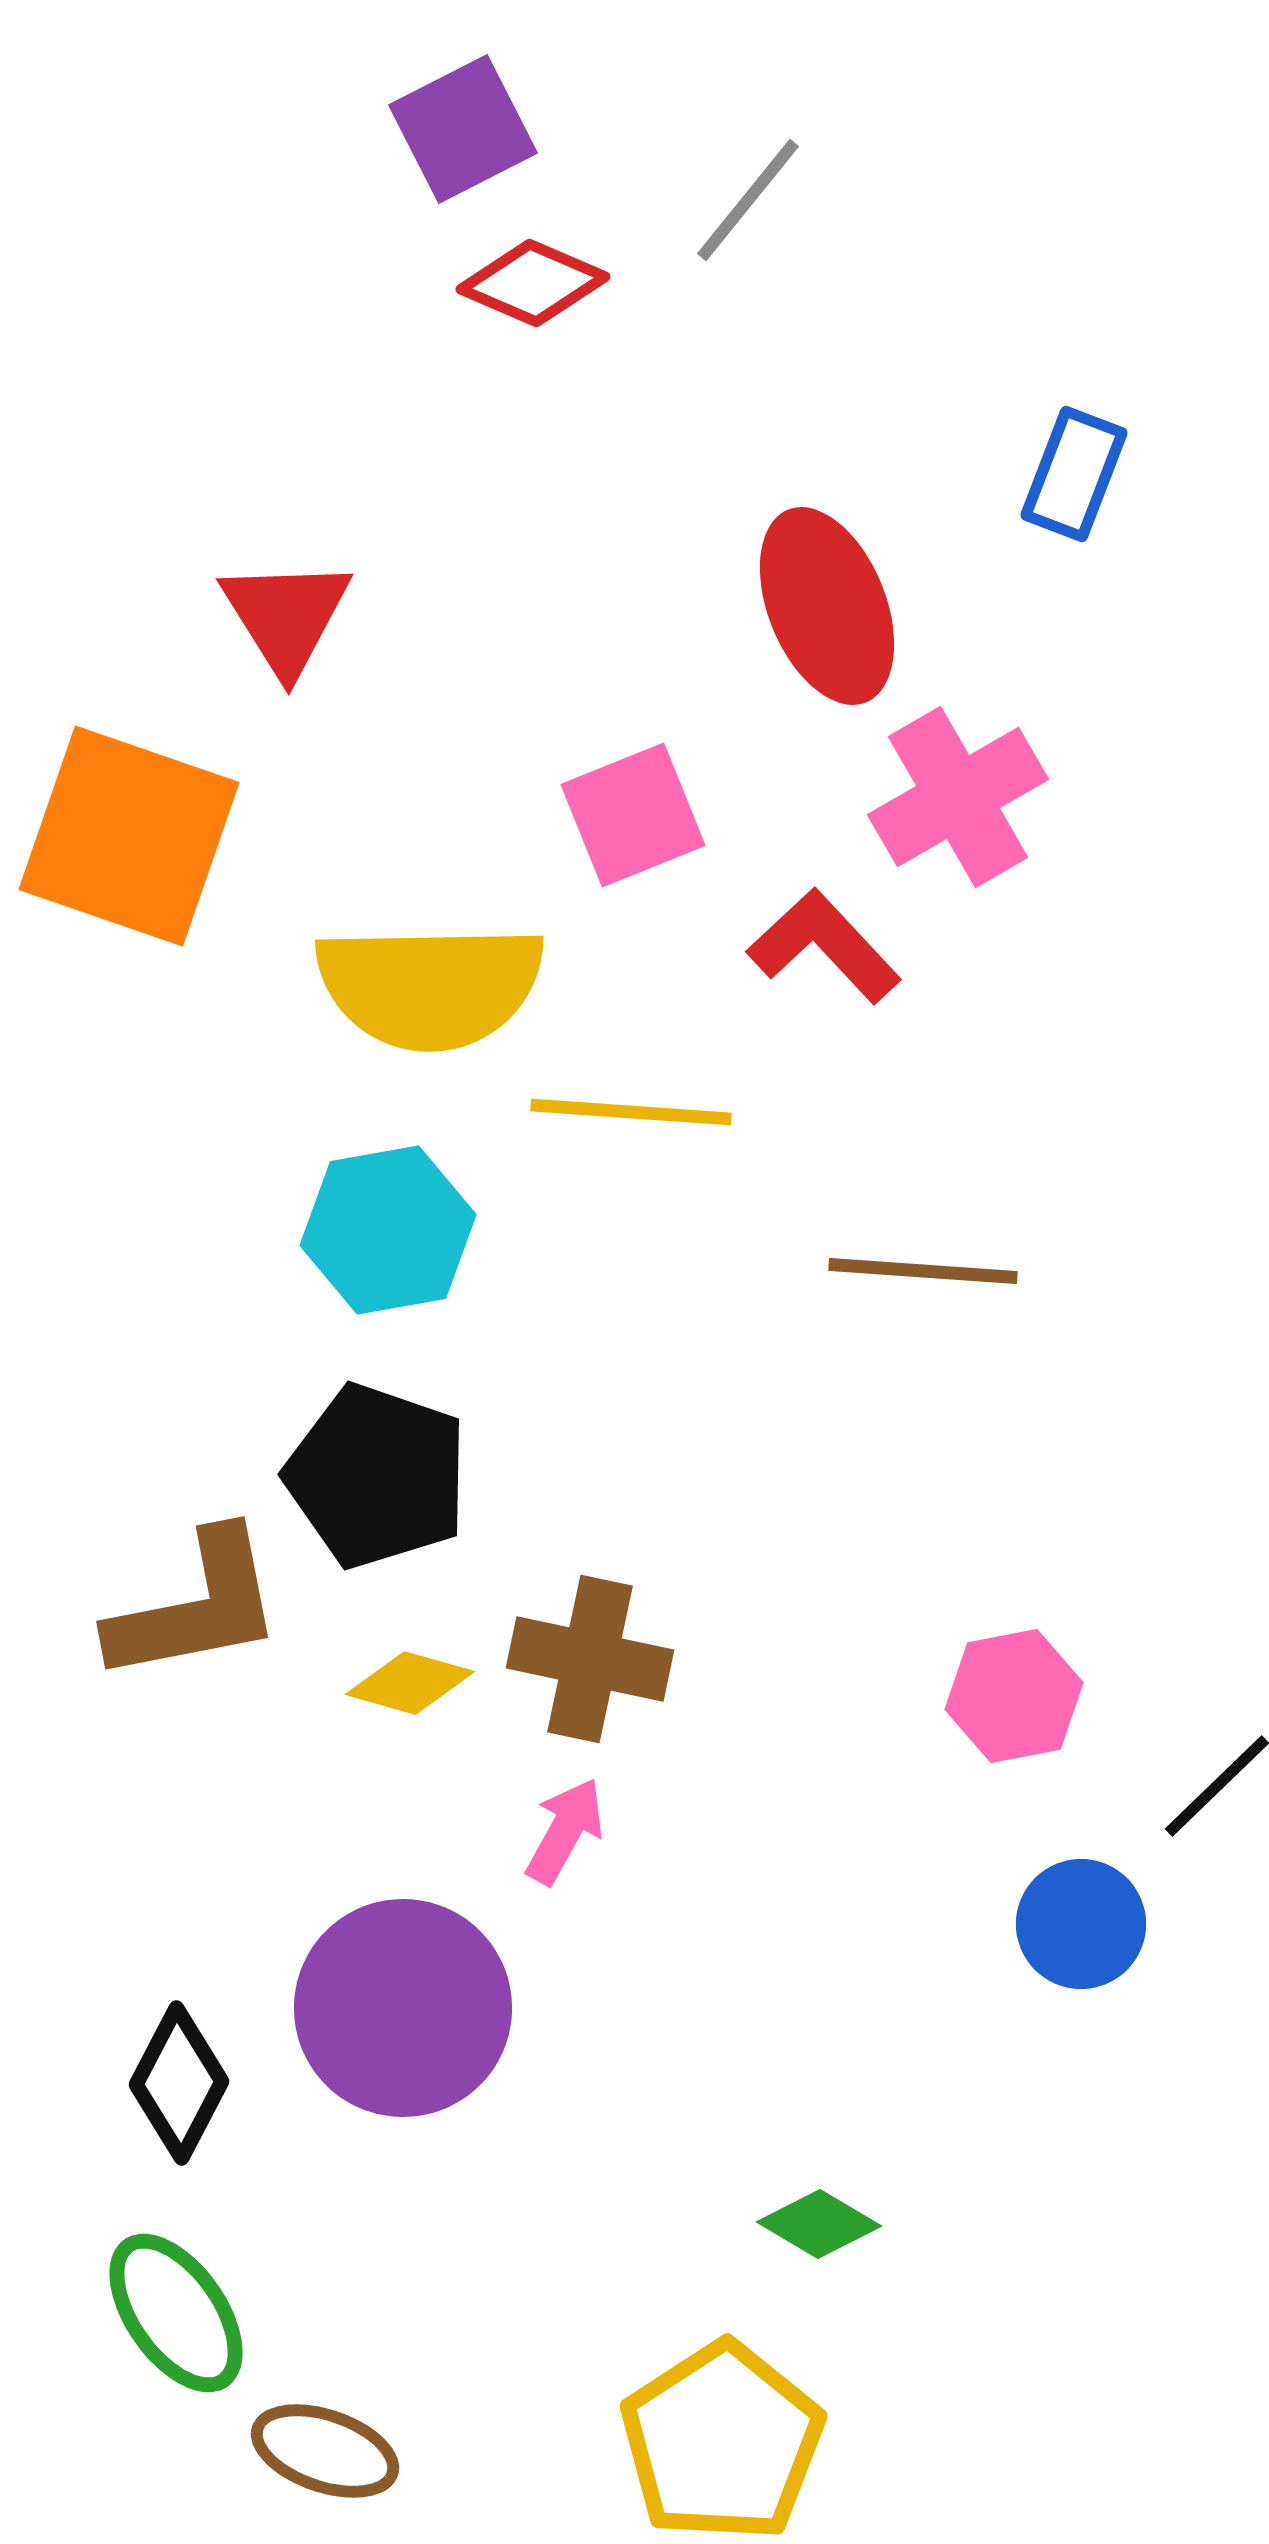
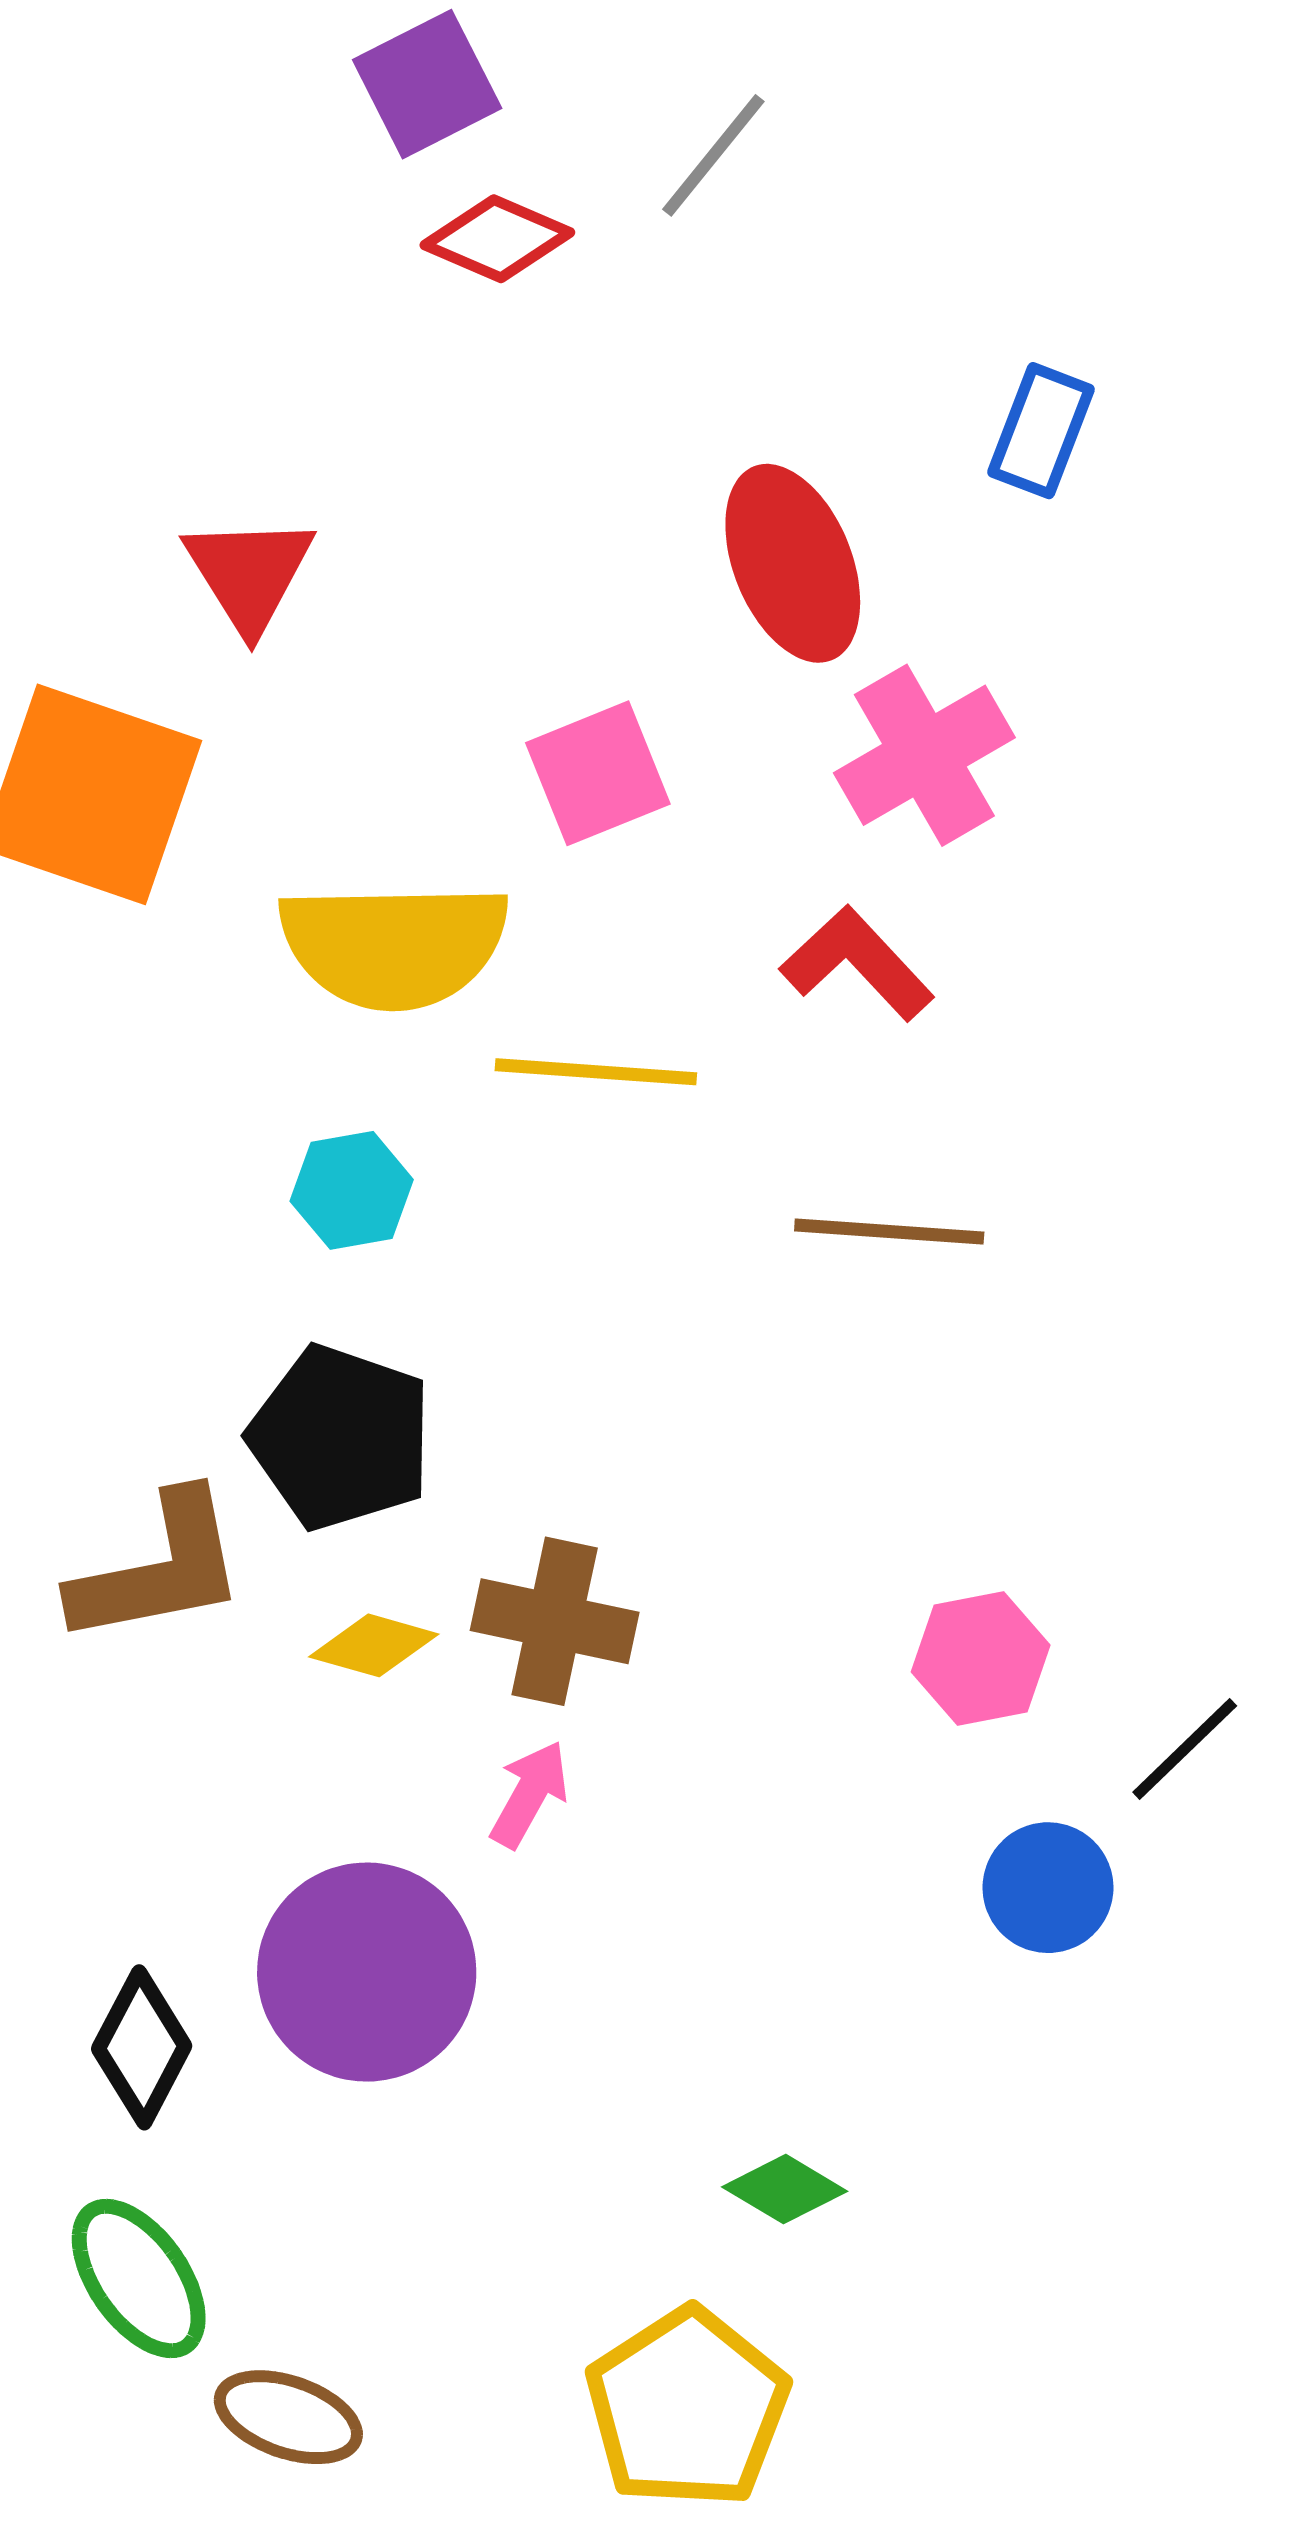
red L-shape: (824, 946) -> (857, 963), moved
cyan hexagon: (388, 1230) -> (352, 1190), size x0.7

